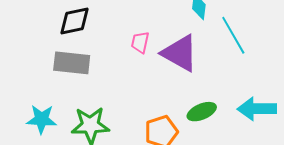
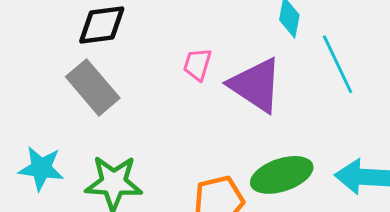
gray rectangle: (72, 63) -> (93, 87), turned 39
green ellipse: (202, 112) -> (282, 175), size x1.4

